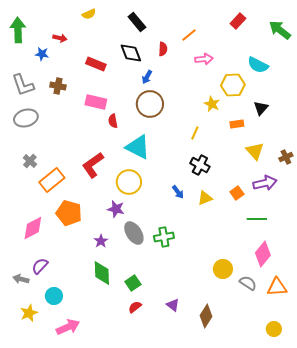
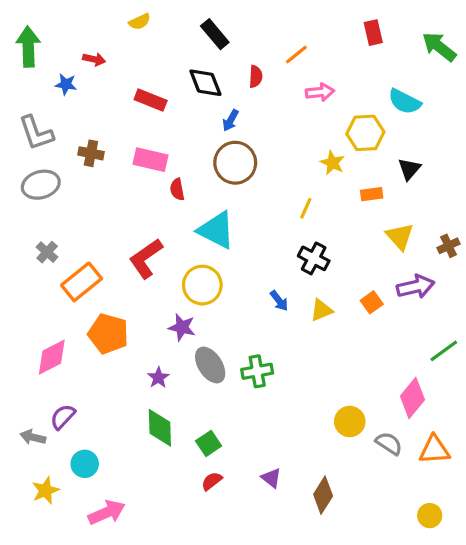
red rectangle: (238, 21) -> (373, 33), turned -56
brown cross: (58, 86) -> (91, 153), moved
green line: (257, 219) -> (444, 351), moved, turned -36

